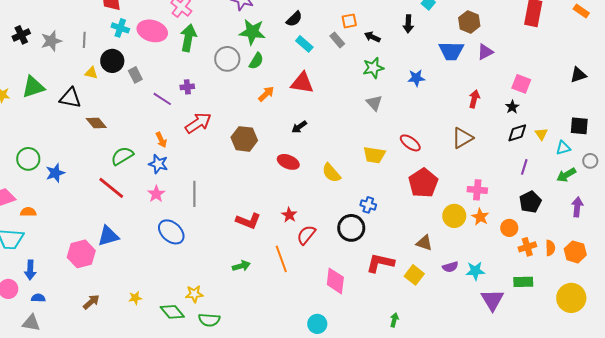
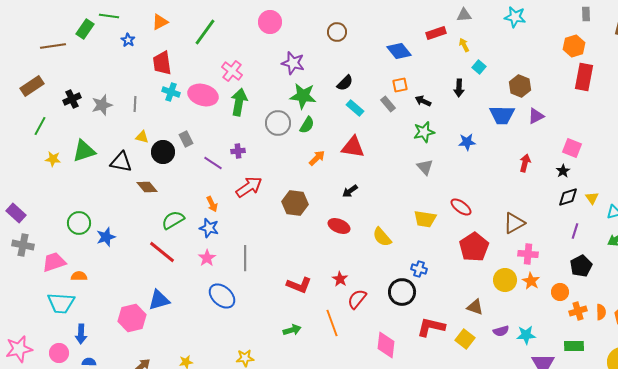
black circle: (112, 61) -> (163, 152), moved
brown triangle: (462, 138) -> (514, 223), moved

